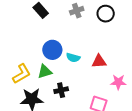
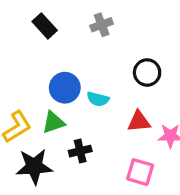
black circle: (106, 14) -> (147, 72), moved
red triangle: (99, 61) -> (139, 121), moved

